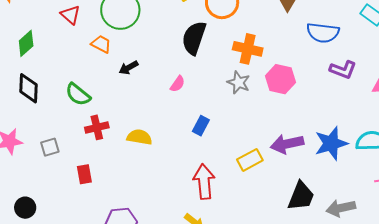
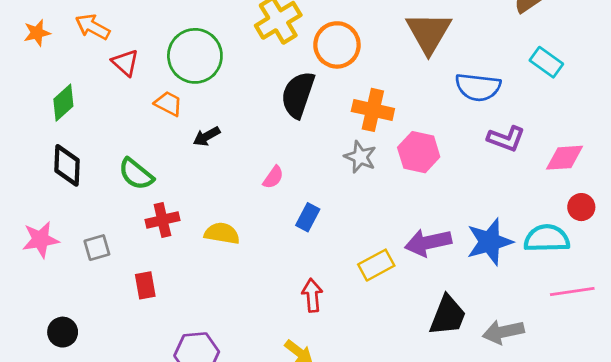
pink semicircle: (178, 84) -> (273, 177), moved
red arrow: (204, 182) -> (312, 295), size x0.7

